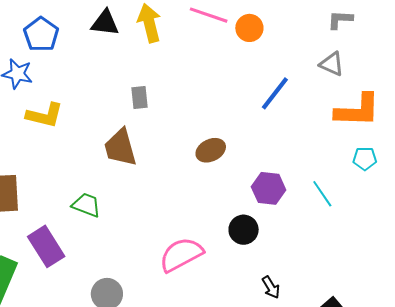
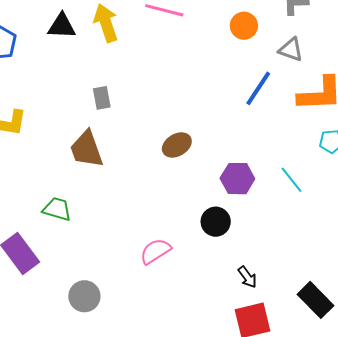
orange circle: (249, 28) -> (244, 26), moved
blue line: (275, 93) -> (258, 88), moved
pink semicircle: (181, 254) -> (155, 251), size x0.7

